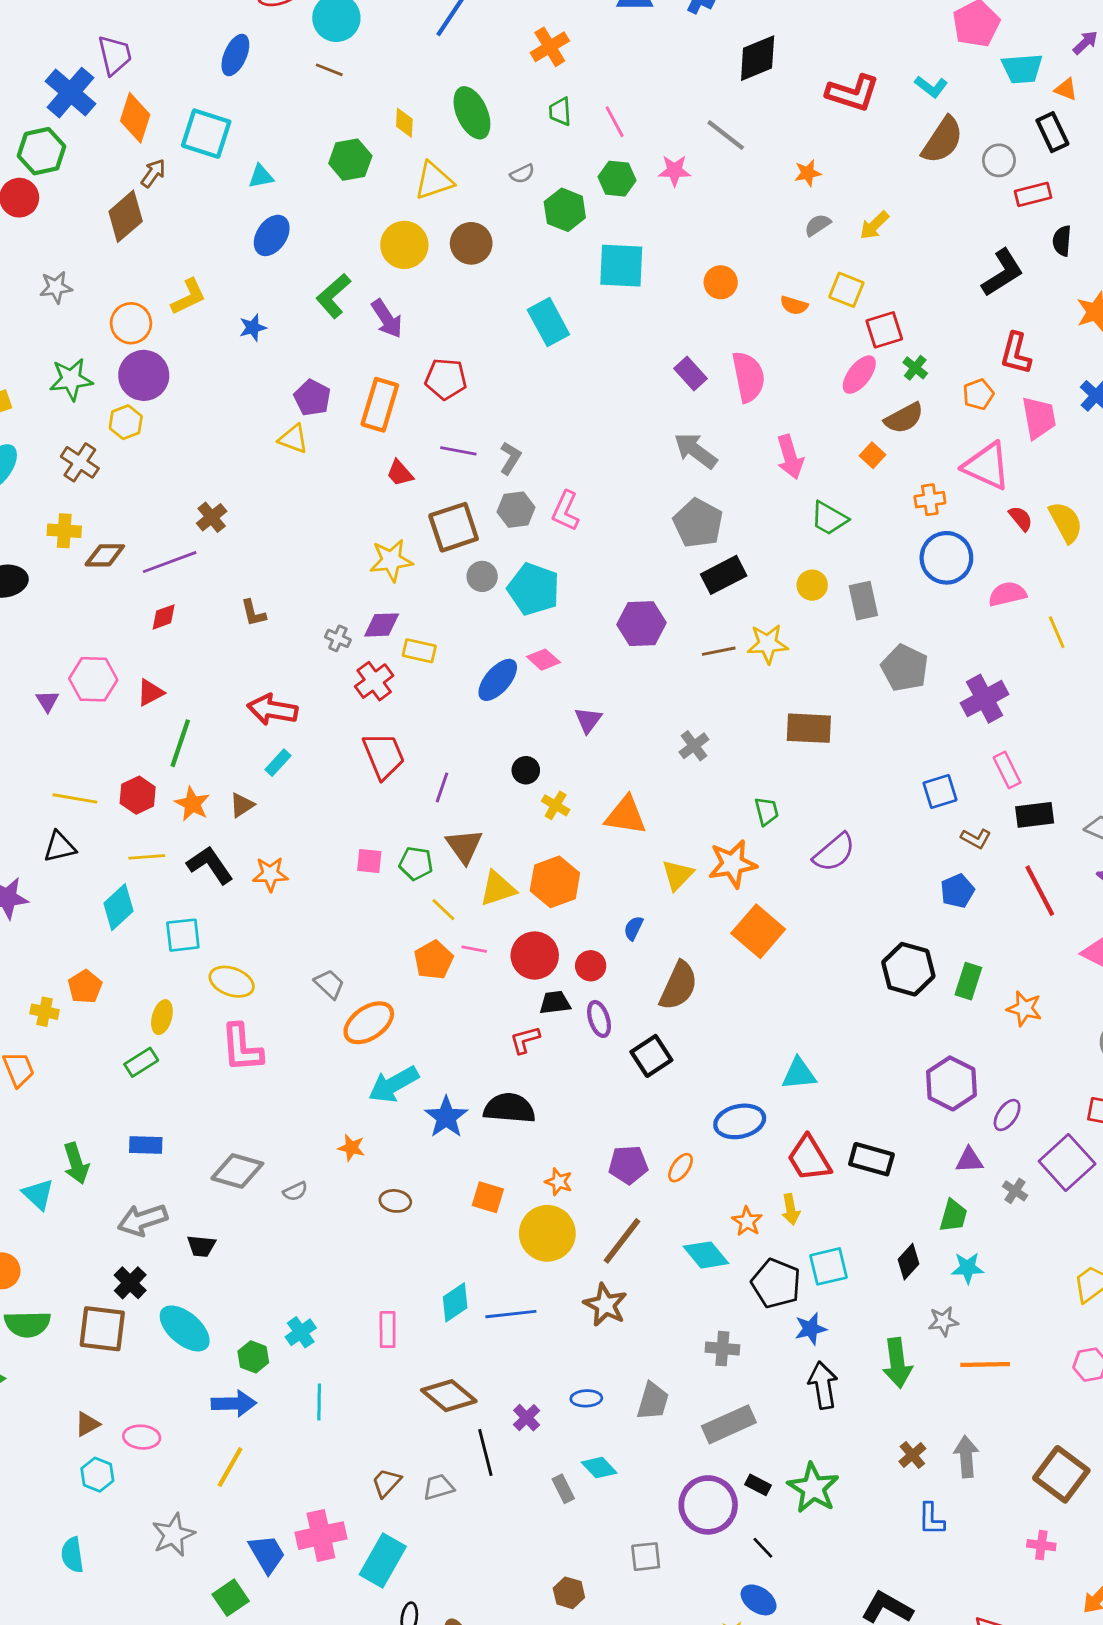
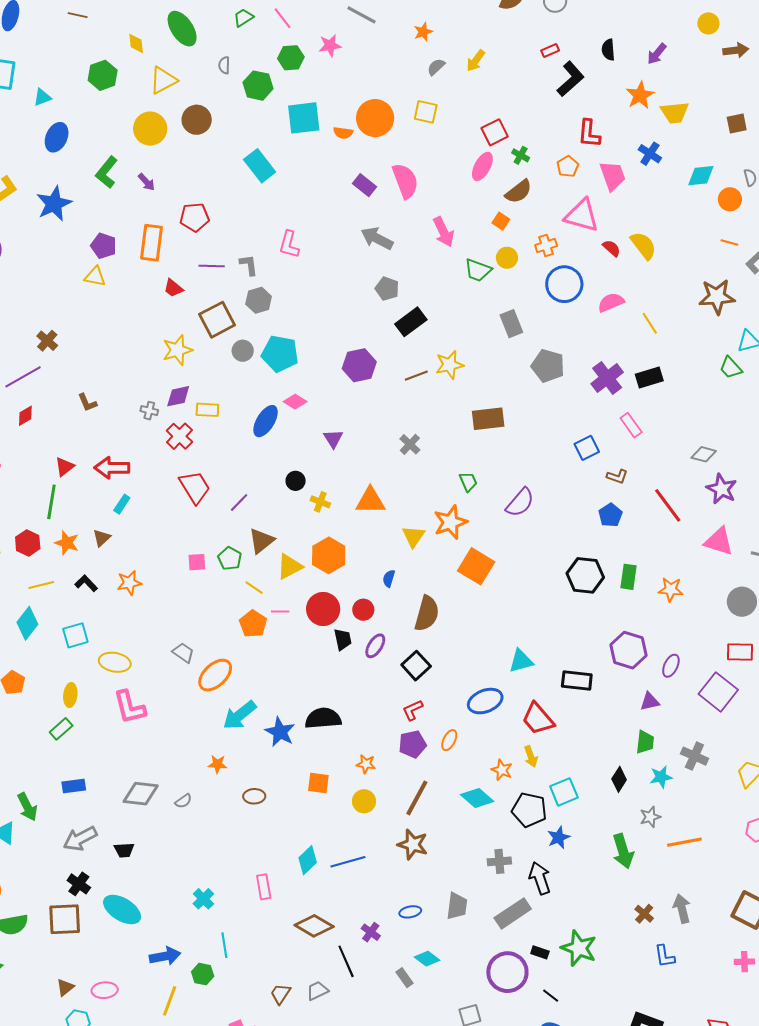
green trapezoid: (560, 112) -> (243, 18), turned 70
gray semicircle: (522, 174) -> (224, 65), turned 126
red rectangle: (1033, 194) -> (550, 51), moved, size x0.7
orange circle: (721, 282) -> (375, 118), size x1.6
yellow square: (846, 290) -> (426, 112), moved
orange semicircle: (794, 305) -> (343, 133), moved
purple arrow: (387, 319) -> (147, 182), size x0.7
blue star: (253, 328) -> (54, 204), size x1.8
gray L-shape: (510, 458) -> (249, 265), turned -30
pink L-shape: (566, 511) -> (289, 245), moved
gray pentagon: (698, 523) -> (387, 289), size x0.7
yellow circle: (812, 585) -> (507, 258), moved
red triangle: (150, 692) -> (65, 467), moved
purple line: (442, 787) -> (239, 503), turned 35
black rectangle: (1035, 815) -> (649, 377), moved
brown triangle: (464, 846) -> (261, 541), turned 36
green pentagon: (416, 863) -> (230, 558), turned 30
black L-shape: (210, 865) -> (86, 583), size x0.7
black trapezoid: (555, 1003) -> (343, 639), turned 95
purple ellipse: (599, 1019) -> (375, 646), turned 60
red L-shape: (525, 1040) -> (413, 710), moved
black rectangle: (871, 1159) -> (577, 680), moved
gray cross: (1015, 1191) -> (694, 756), moved, size x1.5
yellow circle: (547, 1233) -> (364, 801), size x0.6
green hexagon: (253, 1357) -> (203, 974), moved
black arrow: (823, 1385) -> (540, 878), moved

